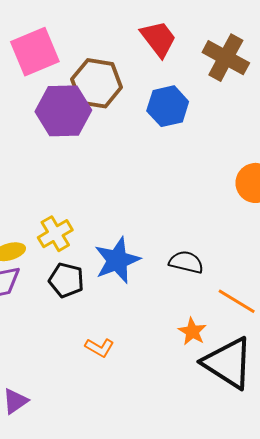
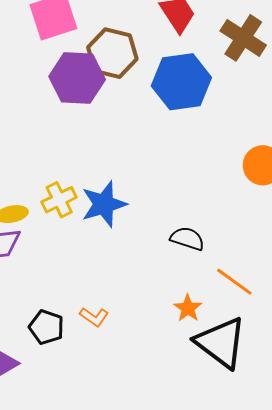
blue hexagon: (168, 106) -> (181, 82), size x1.4
blue star: (117, 260) -> (104, 204), moved
black pentagon: (66, 280) -> (46, 327), moved

